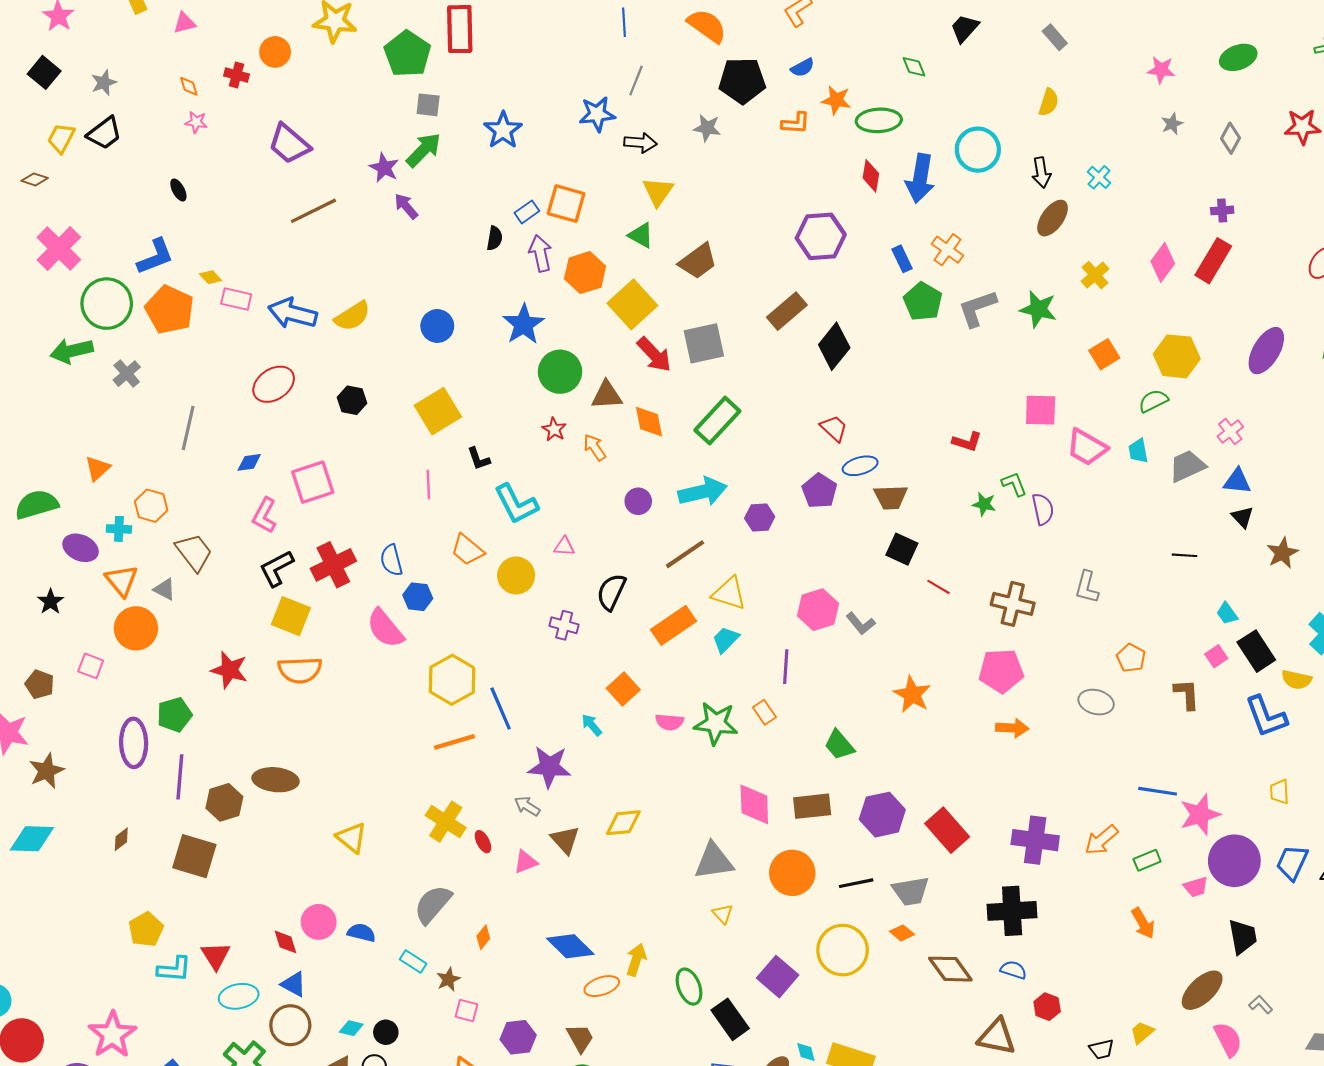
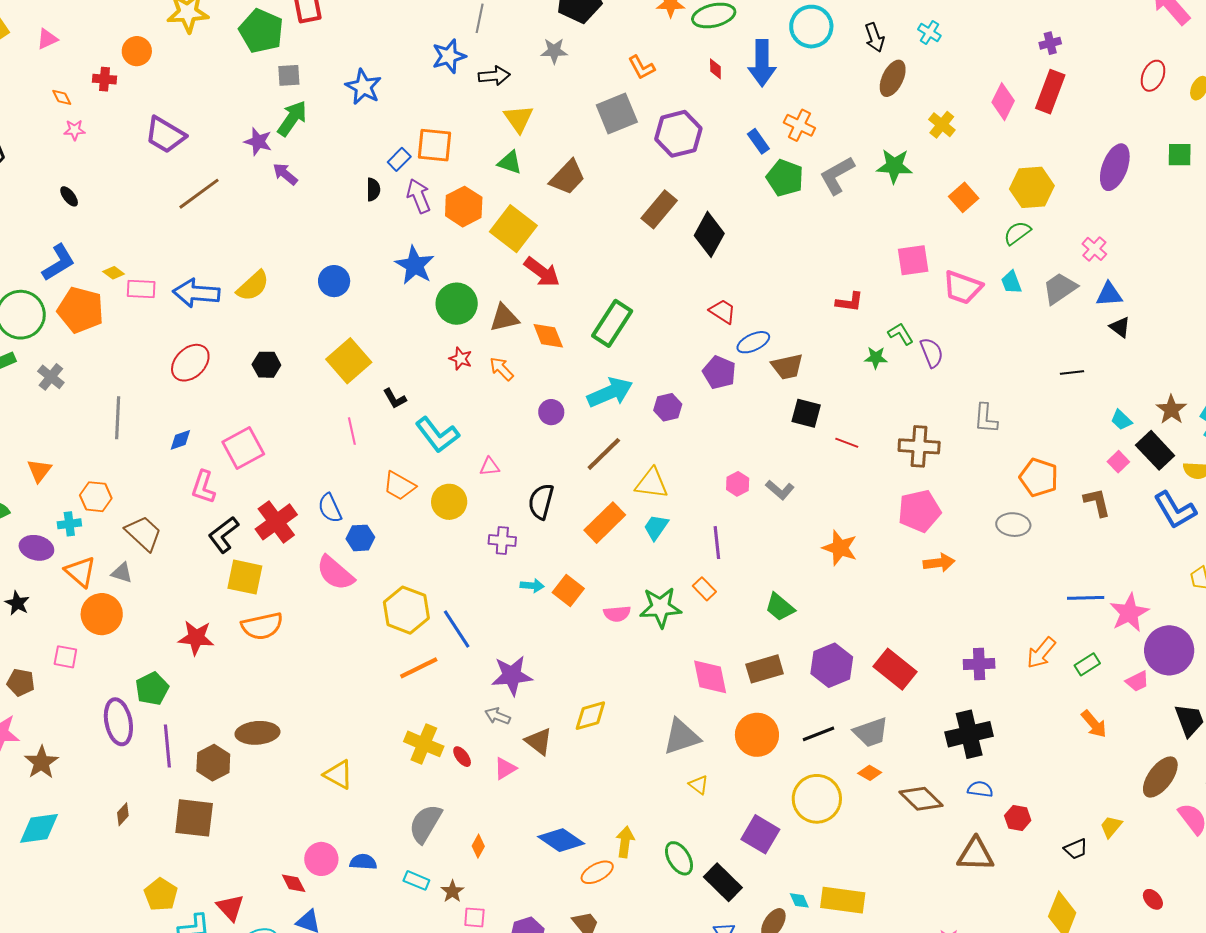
orange L-shape: (796, 123) -> (641, 67), moved, turned 68
red diamond: (871, 176) -> (715, 69), size x0.7
gray square: (704, 343) -> (617, 113), moved
brown star: (1282, 553) -> (1171, 410), moved
pink hexagon: (818, 610) -> (738, 484), size x0.6
orange pentagon: (1131, 658) -> (1039, 477), size x1.4
cyan arrow: (592, 725) -> (532, 586), moved, turned 145
purple cross: (1035, 840) -> (979, 664), size x0.7

